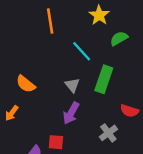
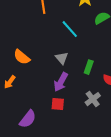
green rectangle: (104, 79) -> (89, 67), moved, size x0.6
red square: (56, 142) -> (58, 104), moved

